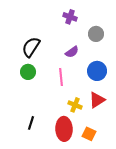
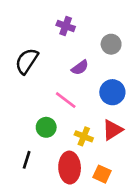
purple cross: (70, 17) -> (66, 26), moved
green circle: (28, 72) -> (46, 127), moved
pink line: (61, 77) -> (66, 100), turned -48

